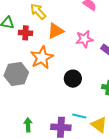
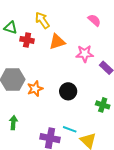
orange star: (42, 57) -> (35, 89), moved, size x0.7
green arrow: (28, 125) -> (13, 123), moved

